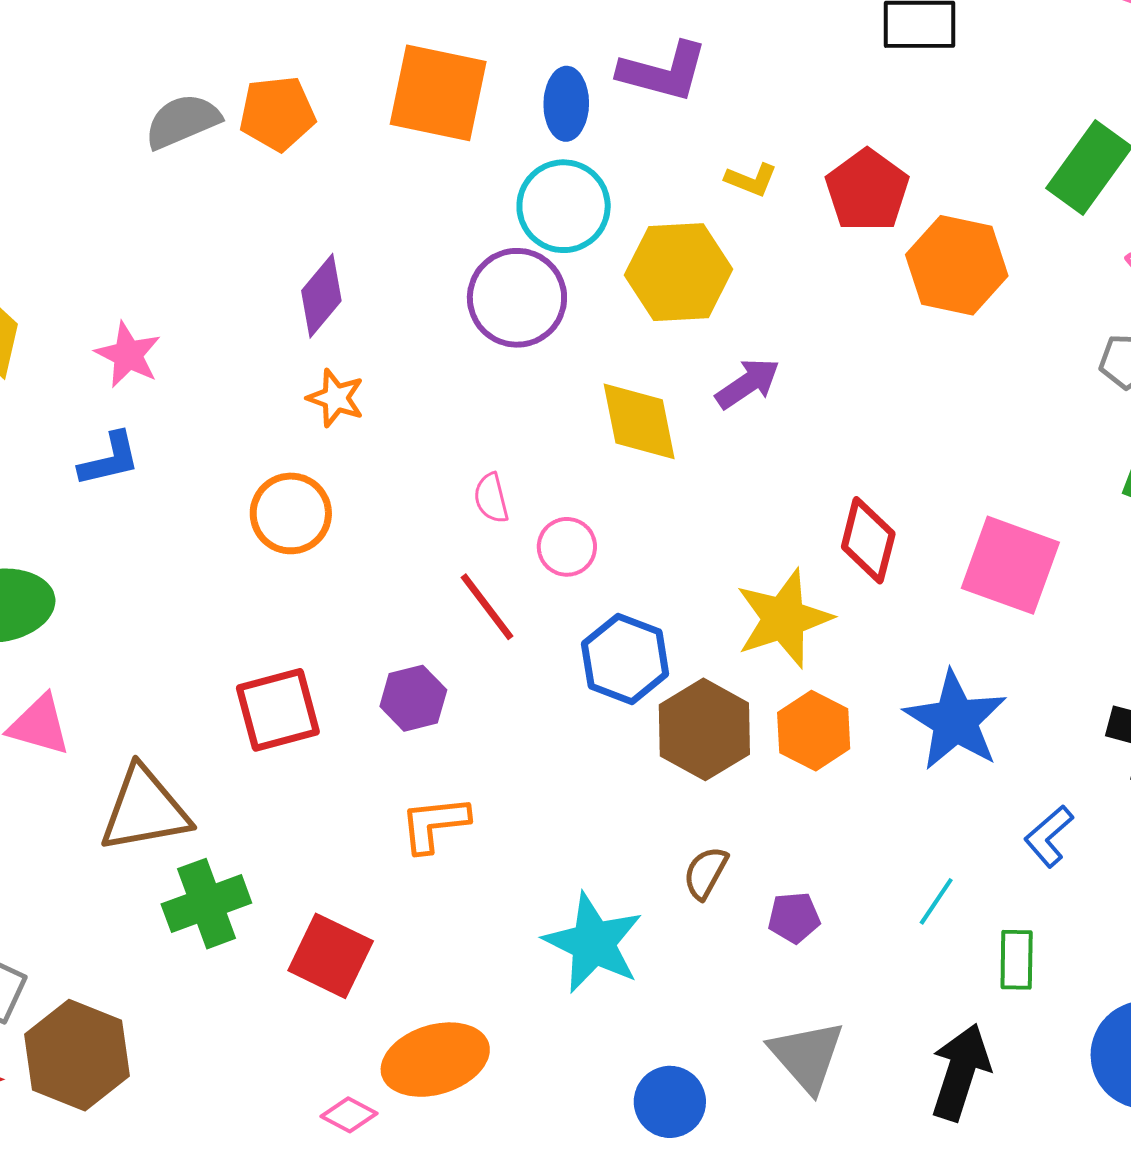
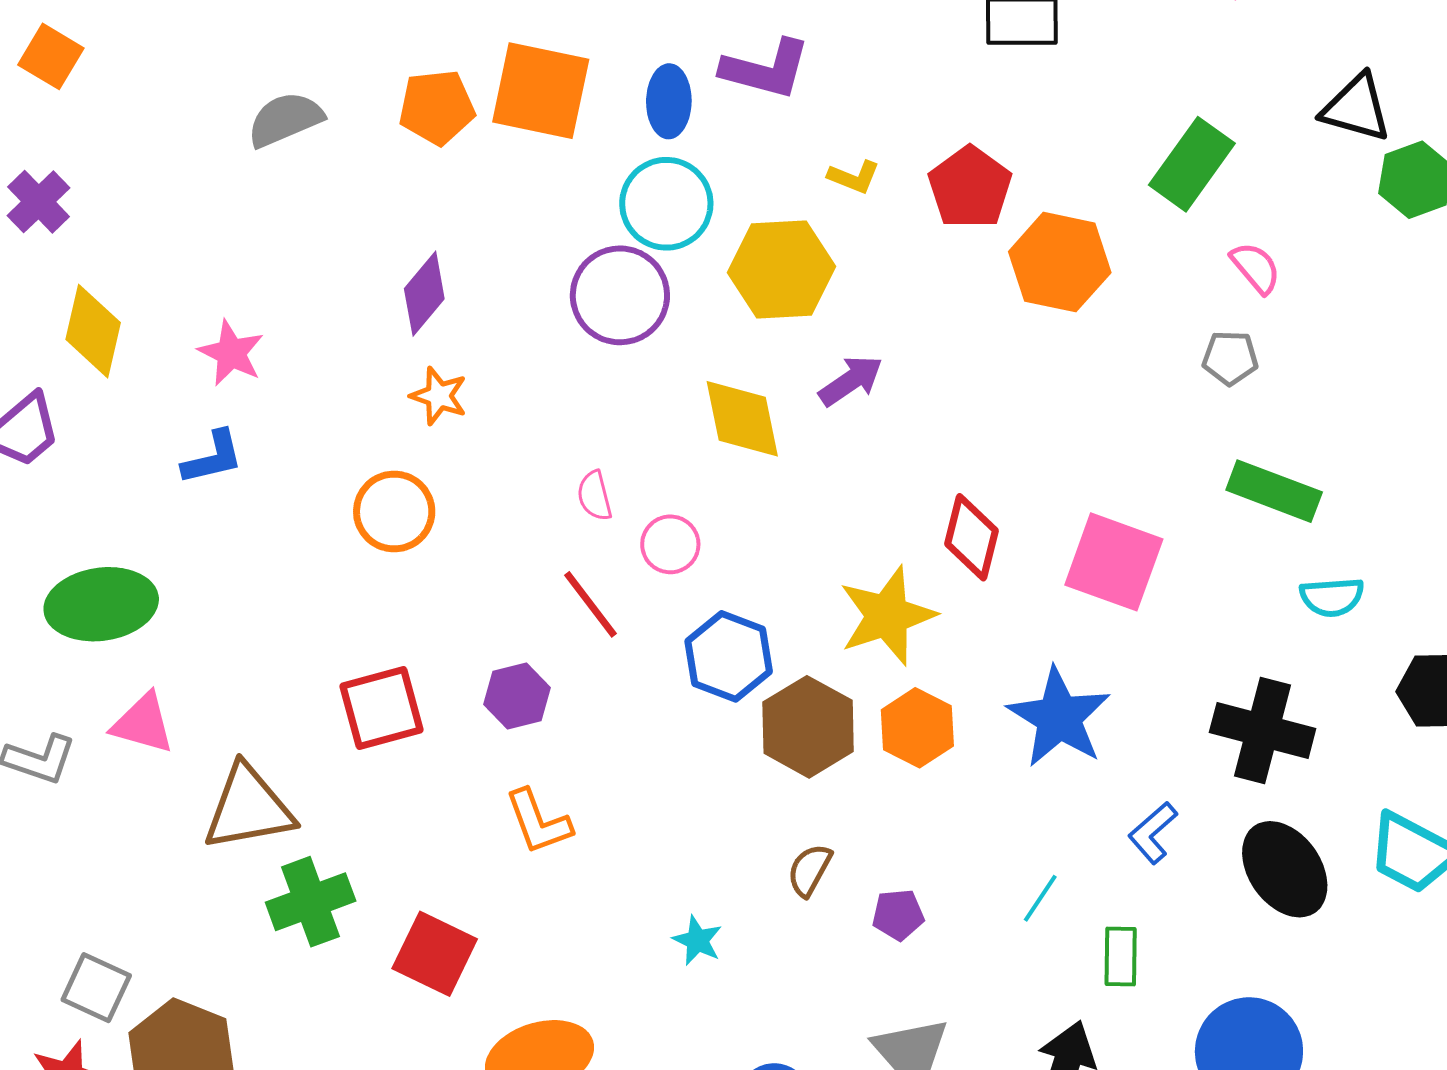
orange pentagon: (277, 113) -> (437, 107), moved
orange L-shape: (434, 824) -> (538, 822), turned -104
cyan star: (593, 943) -> (697, 940), size x0.5

